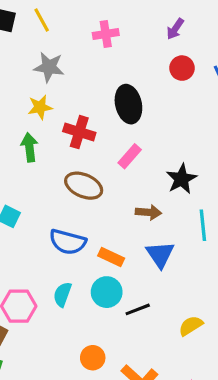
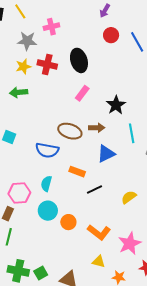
pink cross: (106, 34) -> (51, 27), moved
red cross: (79, 132) -> (47, 64), moved
green arrow: (29, 147) -> (19, 92), turned -84
brown ellipse: (84, 186) -> (70, 131), moved
blue triangle: (160, 254) -> (106, 154), turned 42
orange rectangle: (111, 257) -> (77, 172), moved
cyan circle: (107, 292) -> (48, 211), moved

